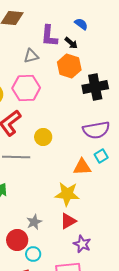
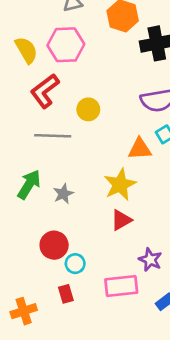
yellow star: (67, 194) -> (120, 184), turned -30
gray star: (34, 222) -> (63, 194), moved
purple star: (82, 244) -> (150, 260), moved

